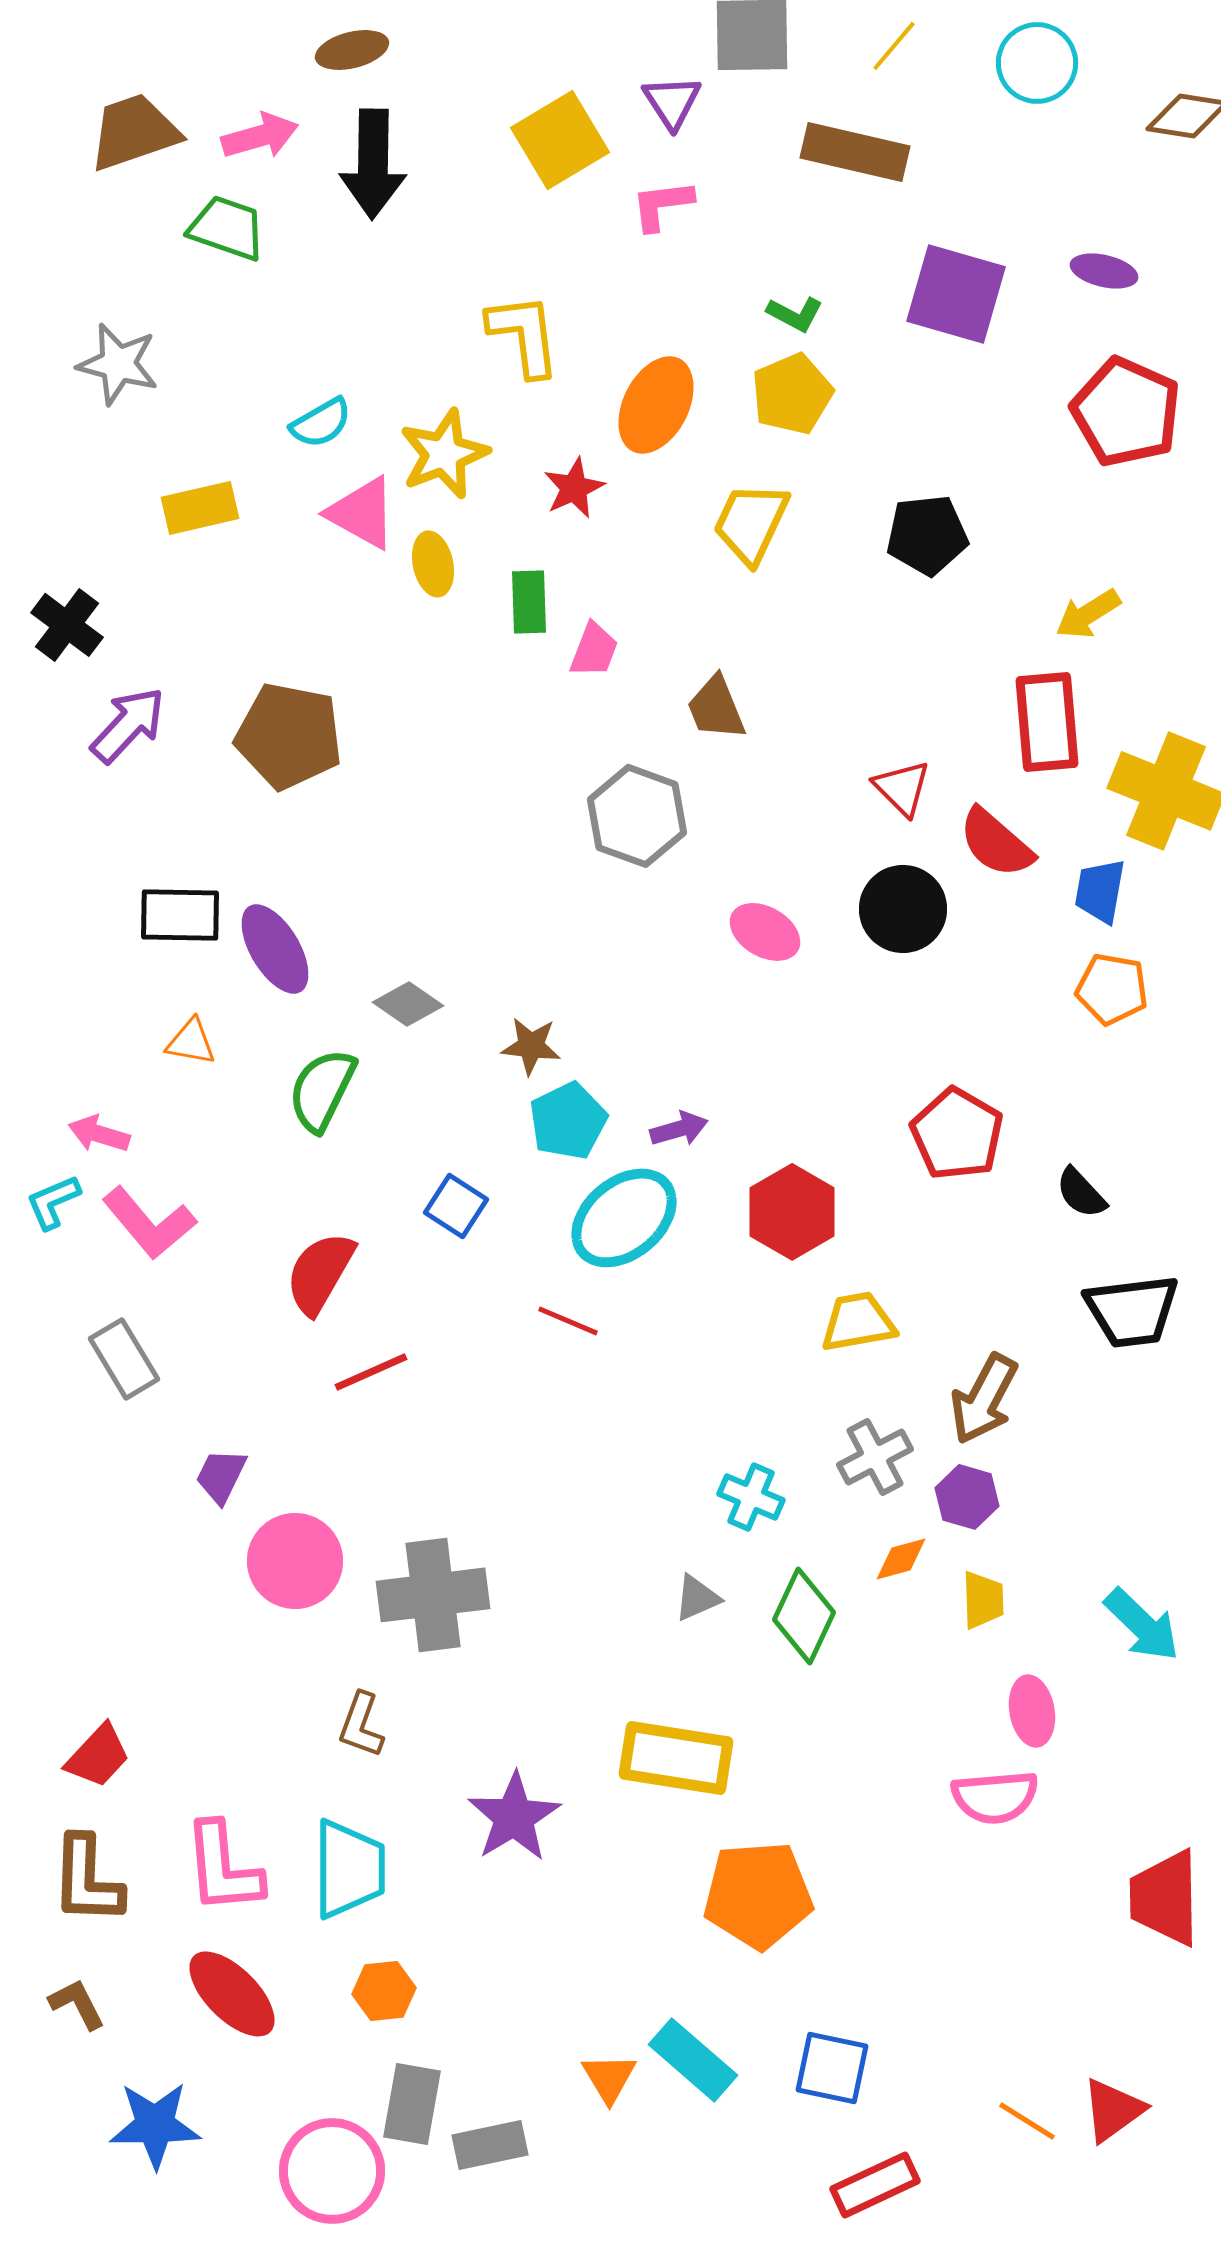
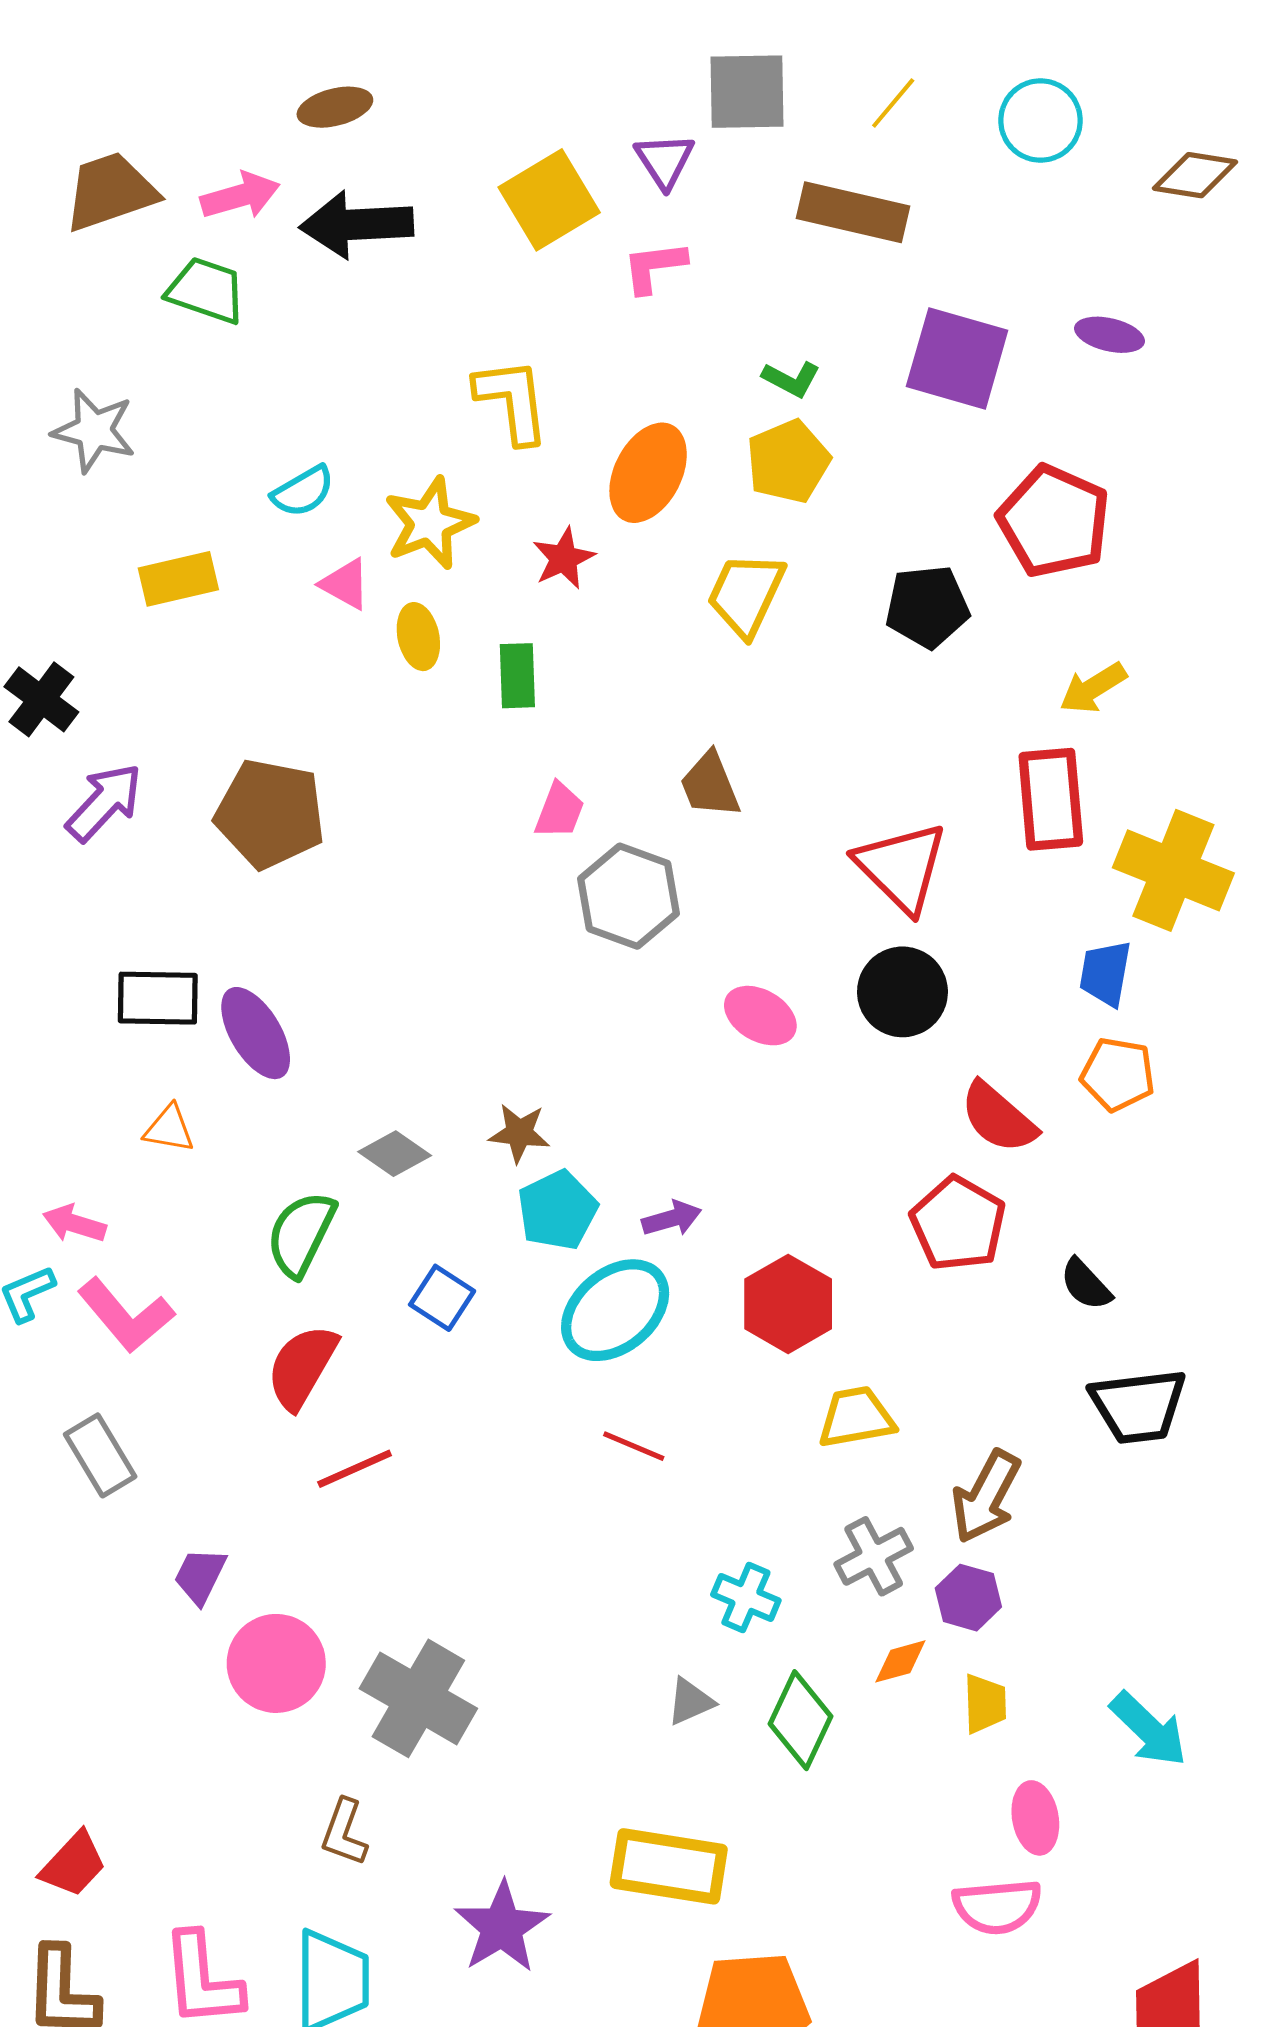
black arrow: (373, 164) -> (357, 225), turned 86
red pentagon: (1126, 412) -> (1054, 521), moved
pink triangle: (362, 513) -> (345, 584), size x0.7
pink trapezoid: (594, 650) -> (559, 811), moved
red triangle: (902, 788) -> (901, 867), size x1.6
red semicircle: (996, 843) -> (998, 1118), moved
gray diamond: (408, 1004) -> (395, 1154), moved
green semicircle: (322, 1090) -> (301, 1234), moved
red line: (568, 1321) -> (634, 1446), moved
gray cross: (433, 1595) -> (418, 1698), turned 37

